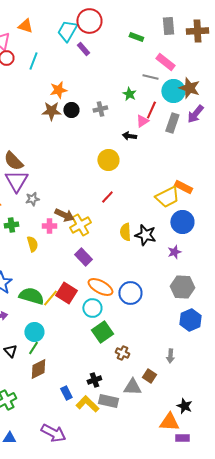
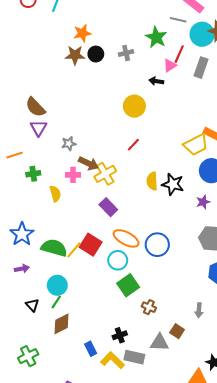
green star: (129, 94) -> (156, 37), size x1.5
purple triangle: (16, 181) -> (39, 128), size x0.7
gray star: (32, 199) -> (69, 144), moved

